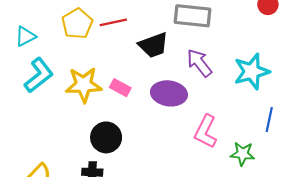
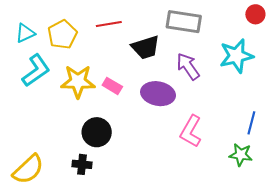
yellow pentagon: (77, 24) -> (62, 34), moved
cyan star: (252, 72) -> (236, 56), moved
green star: (243, 154) -> (241, 155), moved

